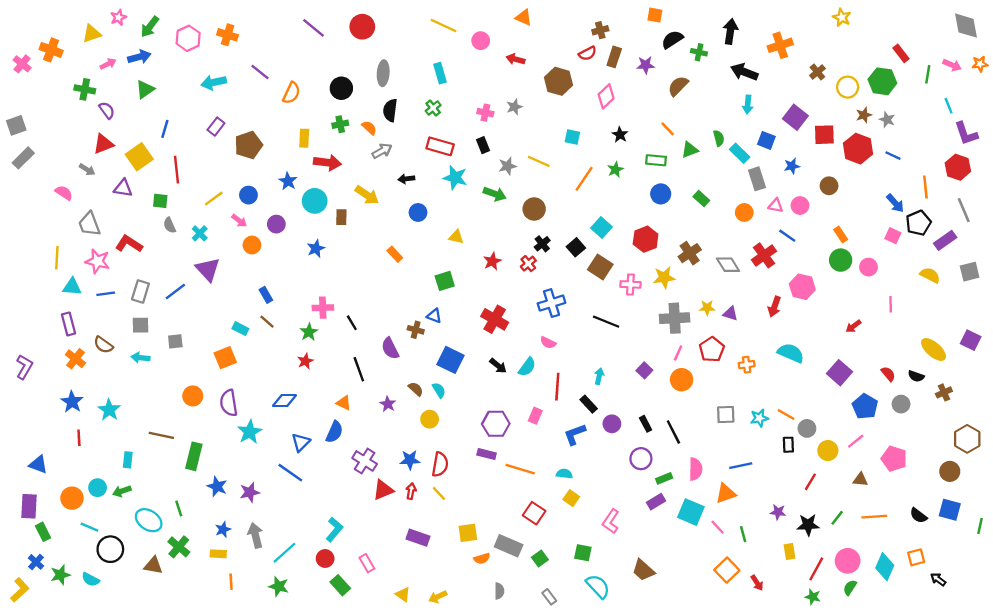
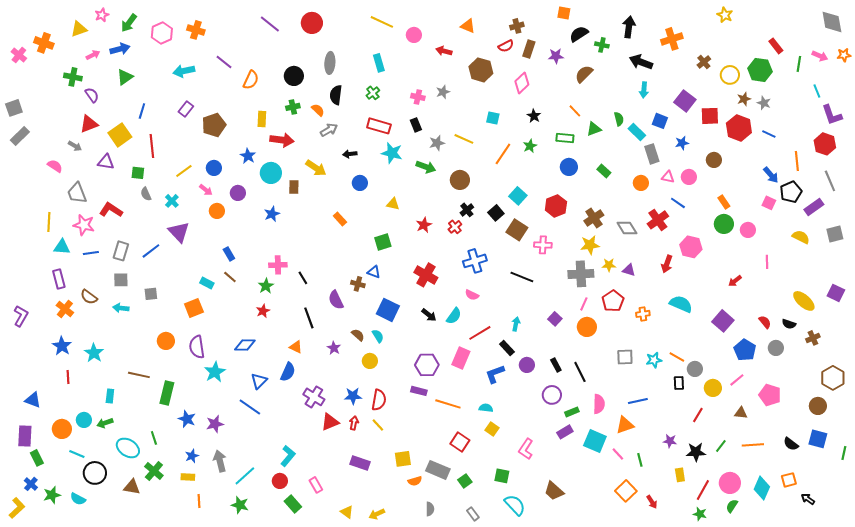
orange triangle: (524, 17) -> (468, 26), moved
yellow star: (664, 278) -> (590, 245), moved
red line: (557, 387) -> (480, 333), turned 55
pink rectangle: (535, 416) -> (461, 358), size x1.5

